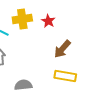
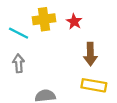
brown arrow: (62, 49) -> (90, 54), turned -42

